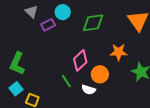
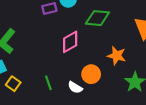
pink diamond: (80, 60) -> (70, 42), moved
green line: (66, 81) -> (48, 83), moved

